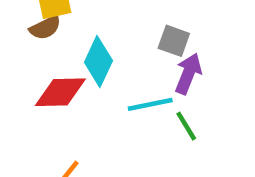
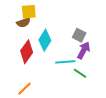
red diamond: (60, 92) -> (27, 52), turned -60
green line: (186, 126) -> (80, 73), turned -32

